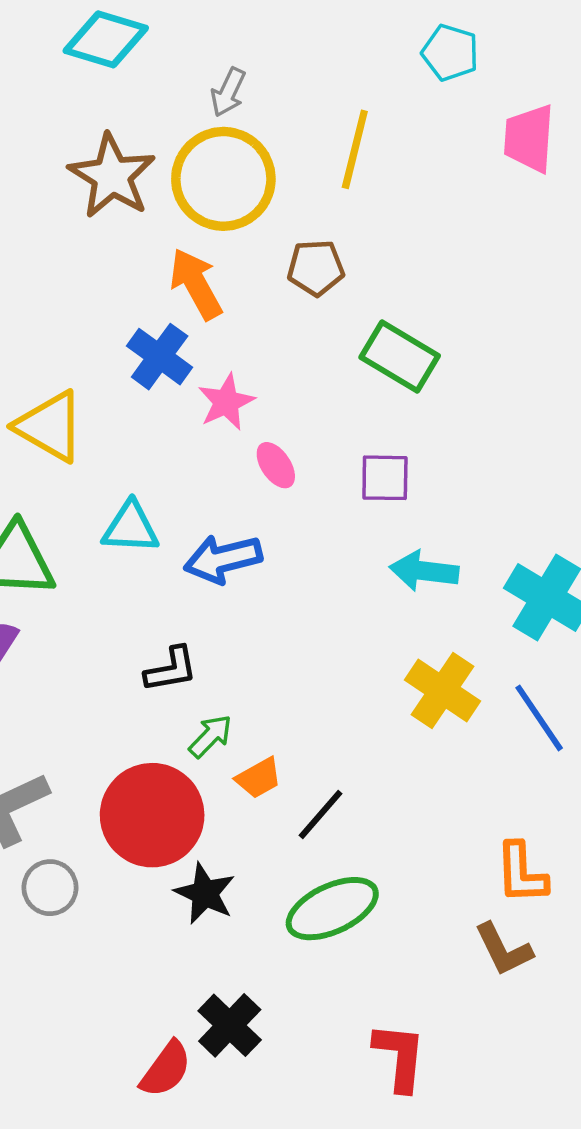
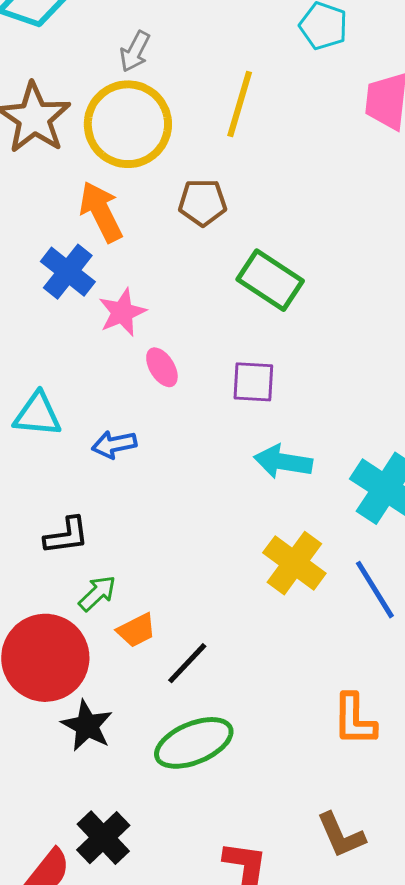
blue arrow: (223, 559) -> (114, 444), size x0.7
brown L-shape: (503, 949) -> (341, 835), moved

